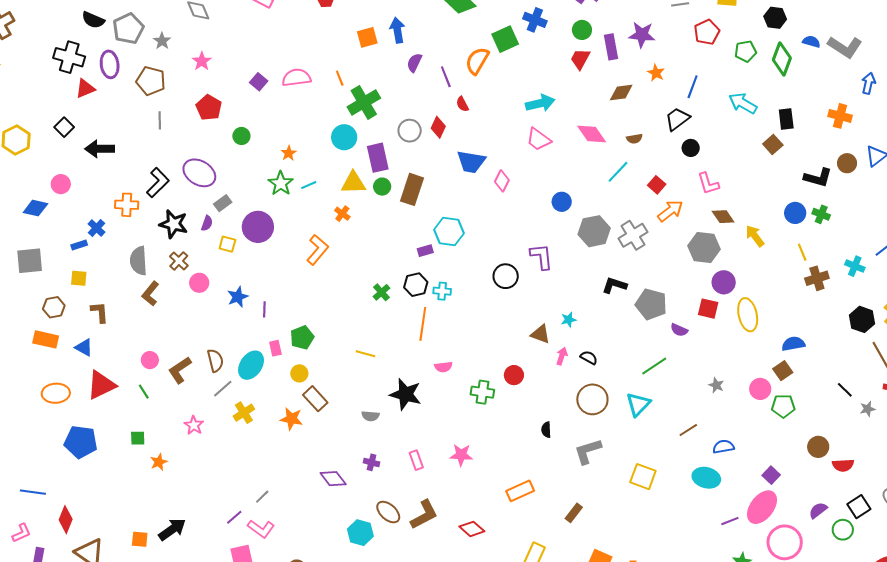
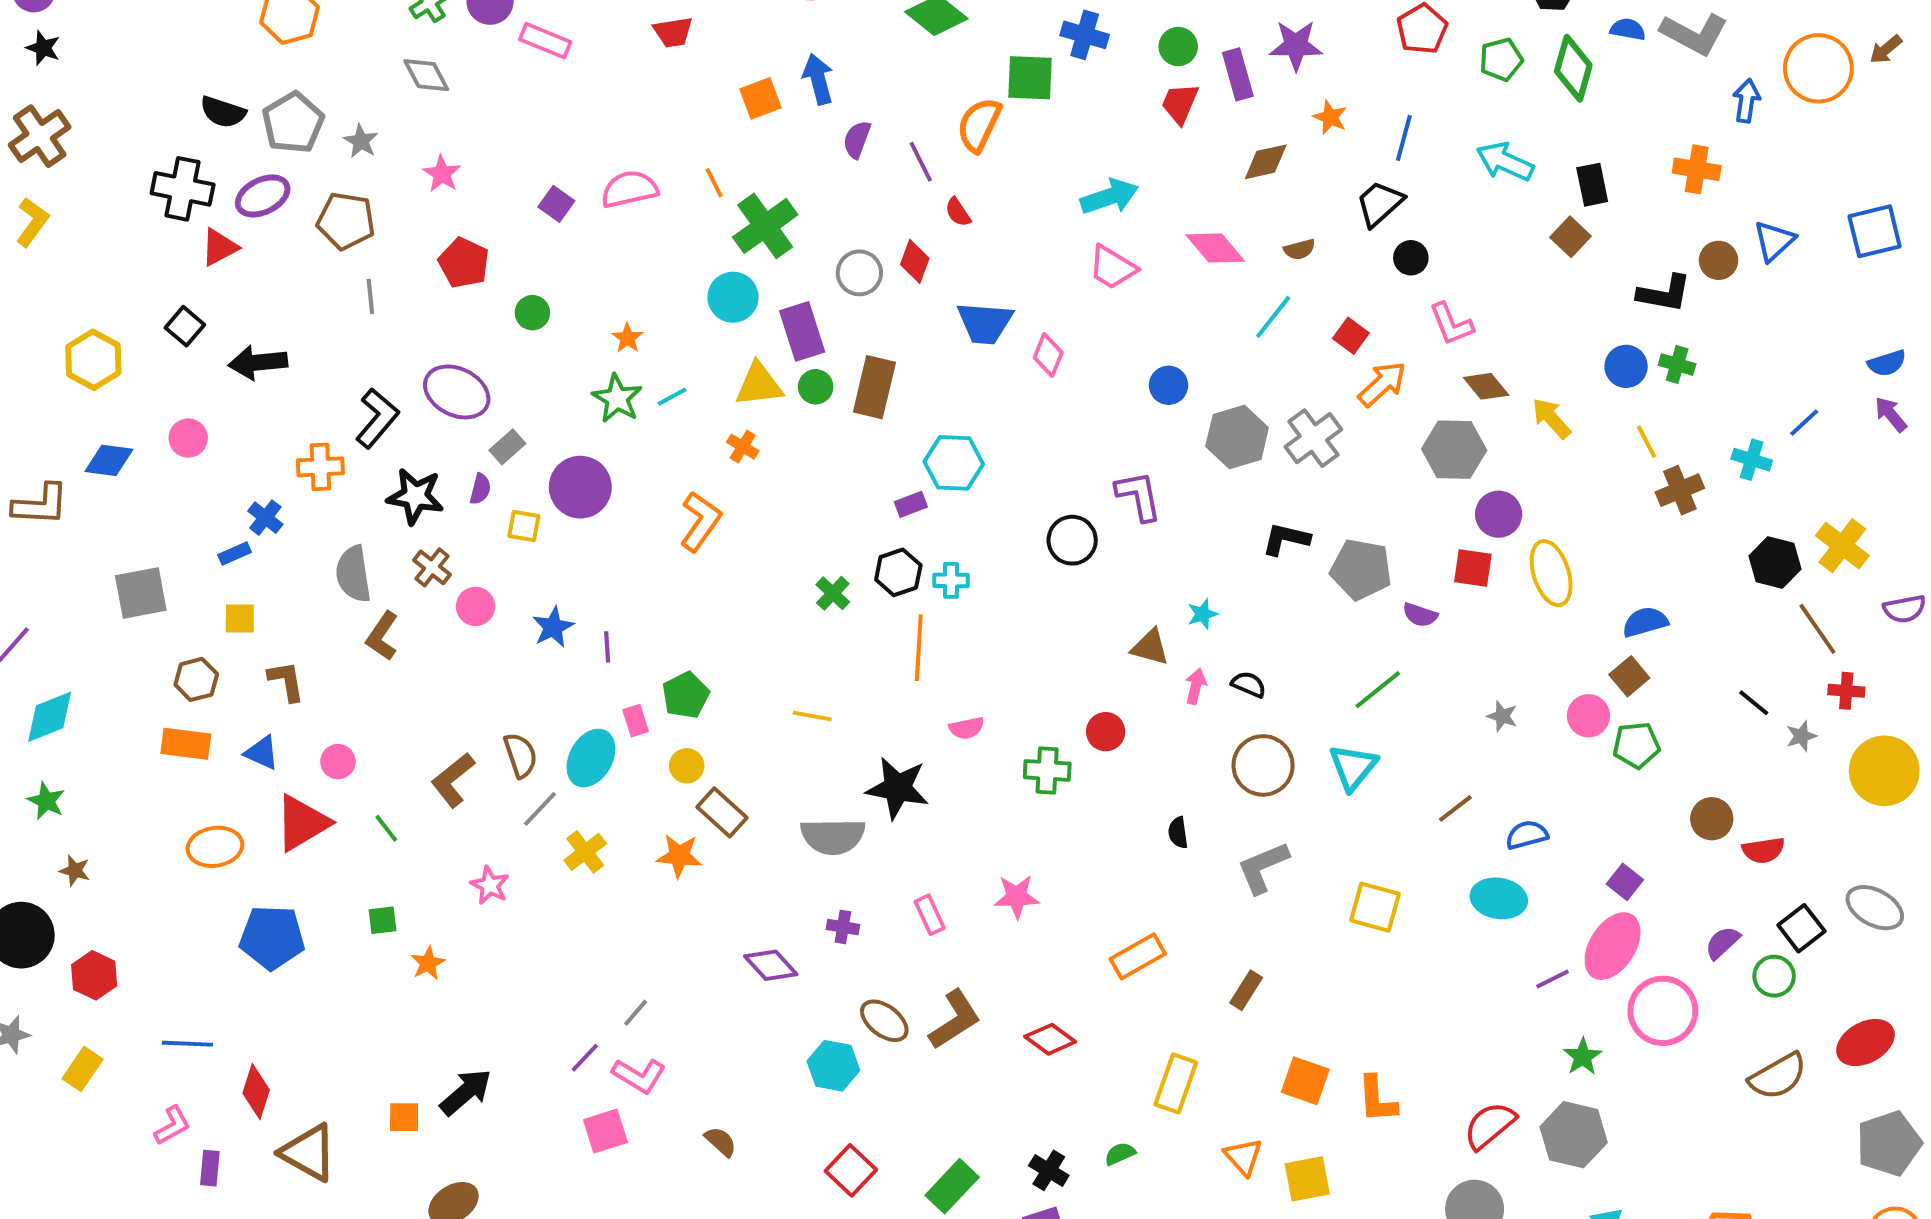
green square: (505, 39) -> (1030, 78), turned 32
purple ellipse: (110, 64) -> (263, 196), turned 76
blue diamond: (35, 208) -> (109, 460), moved
pink circle: (150, 360) -> (338, 762), moved
gray semicircle: (370, 416) -> (833, 836), size x1.8

